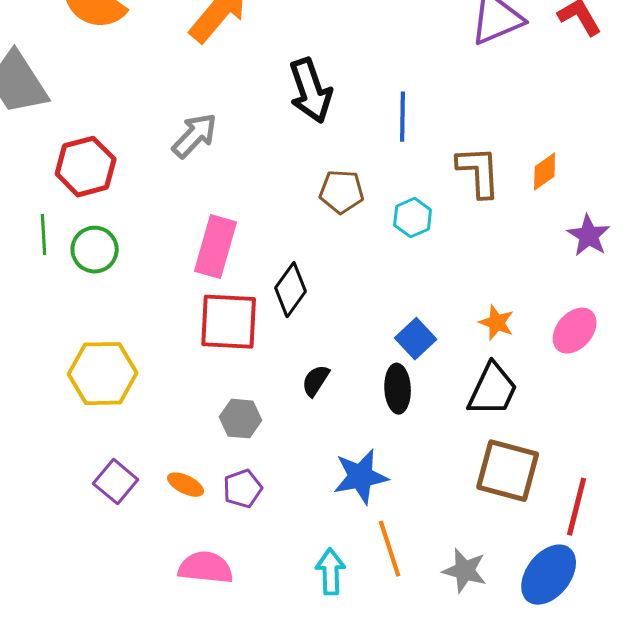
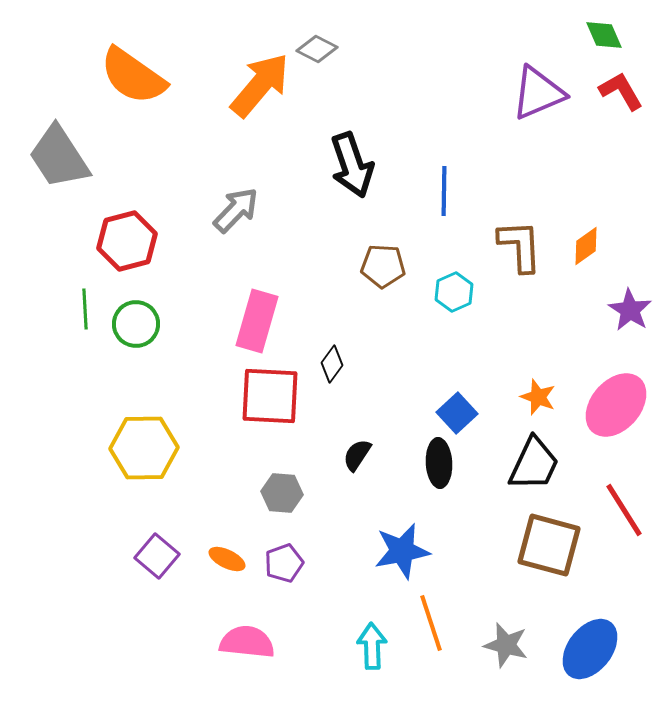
black diamond: (291, 290) -> (332, 364), size x0.7
pink ellipse: (575, 331) -> (616, 405), size x1.4
red line: (577, 507) -> (624, 510), moved, turned -46

